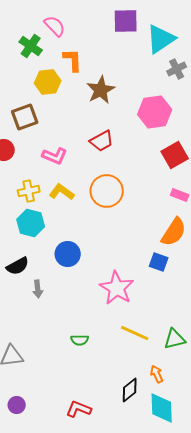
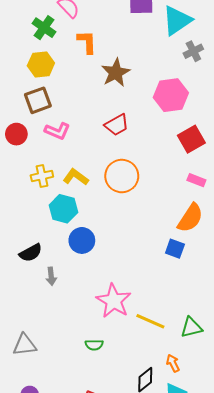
yellow hexagon: (48, 82) -> (41, 64), moved
pink L-shape: (55, 156) -> (57, 131), moved
cyan hexagon: (31, 223) -> (63, 209), moved
pink star: (117, 288) -> (114, 301), moved
green semicircle: (80, 340) -> (94, 345), moved

